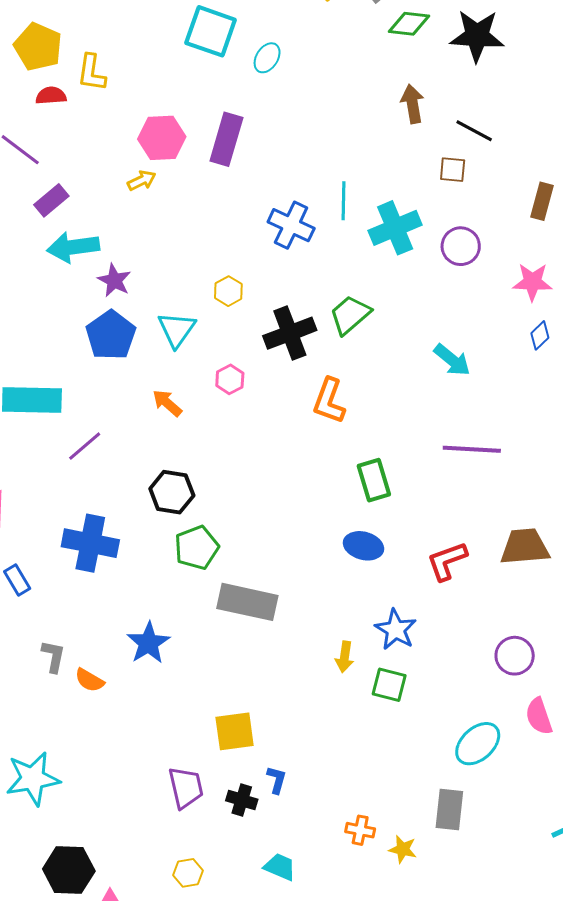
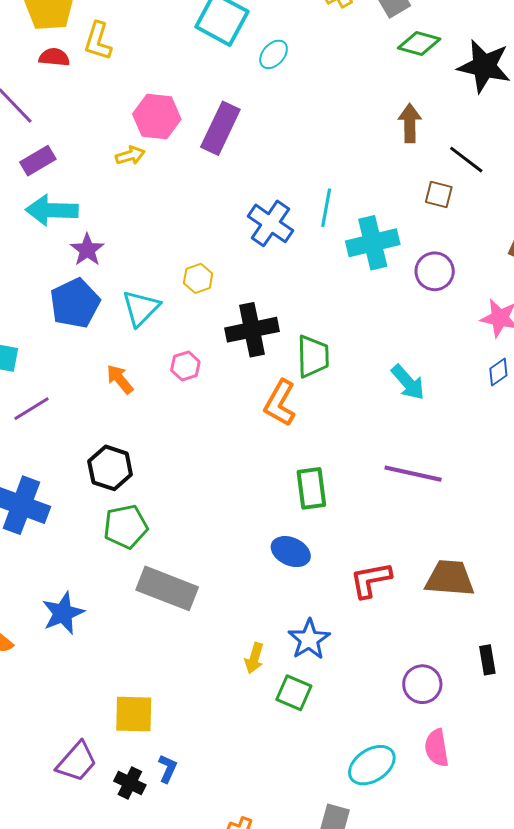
green trapezoid: (350, 315) -> (313, 356), moved, turned 120
purple trapezoid: (186, 788) -> (77, 762), turned 45

